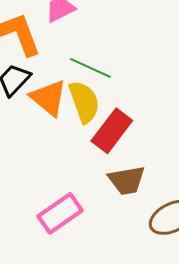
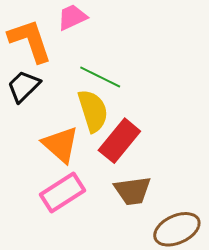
orange triangle: (49, 98) -> (61, 145), moved
pink rectangle: (60, 213) -> (63, 193), moved

